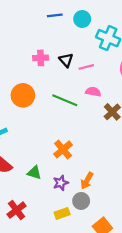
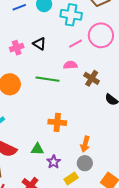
pink line: (86, 67) -> (76, 44), moved
orange cross: (63, 149) -> (57, 122), turned -30
purple star: (61, 183) -> (54, 162), moved

